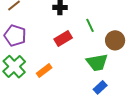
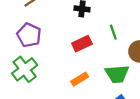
orange rectangle: (44, 70) -> (80, 79), moved

